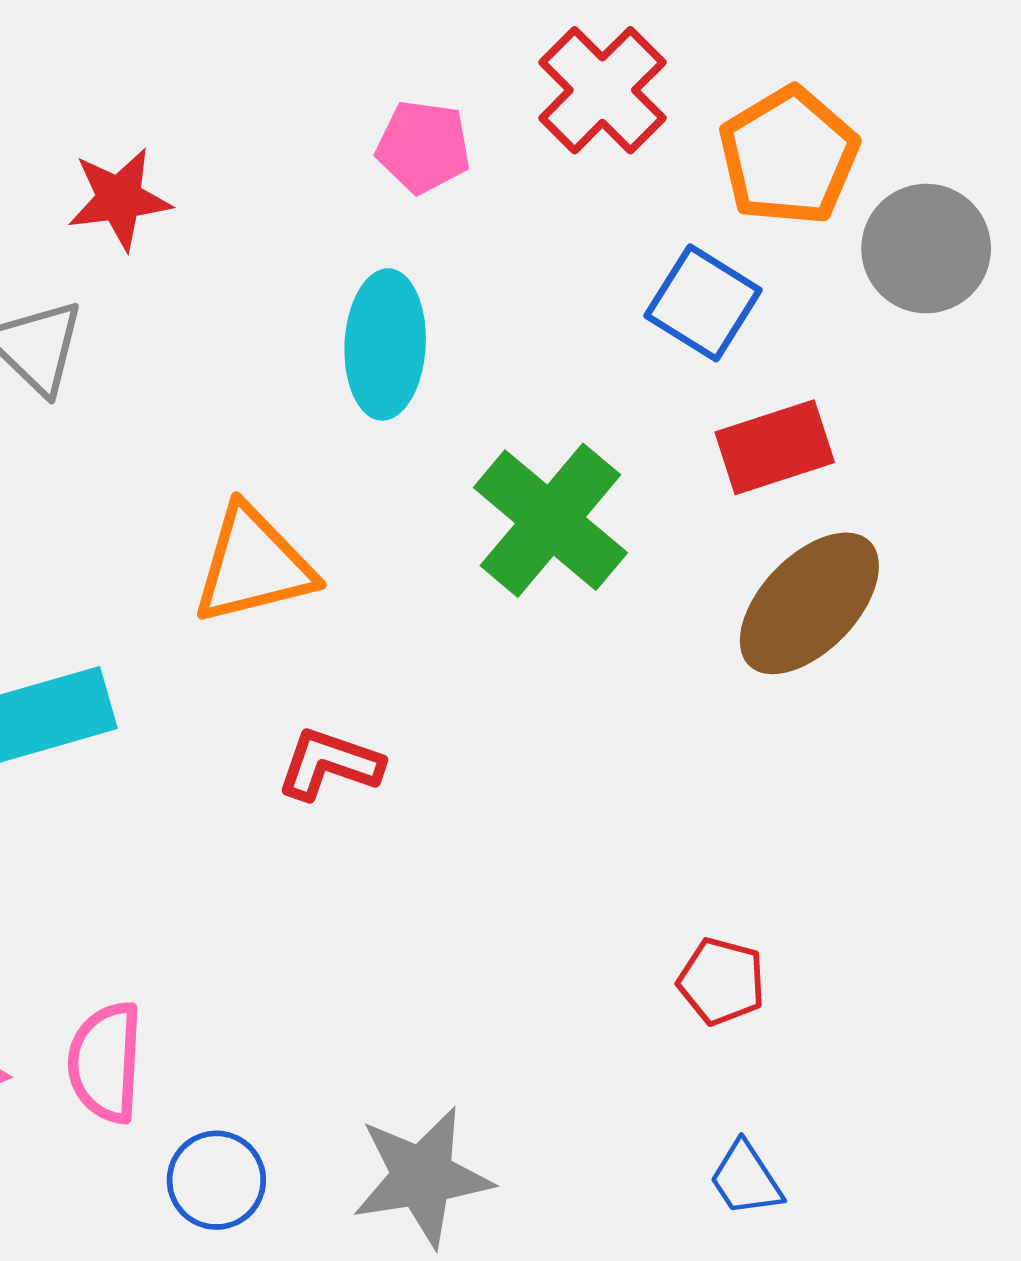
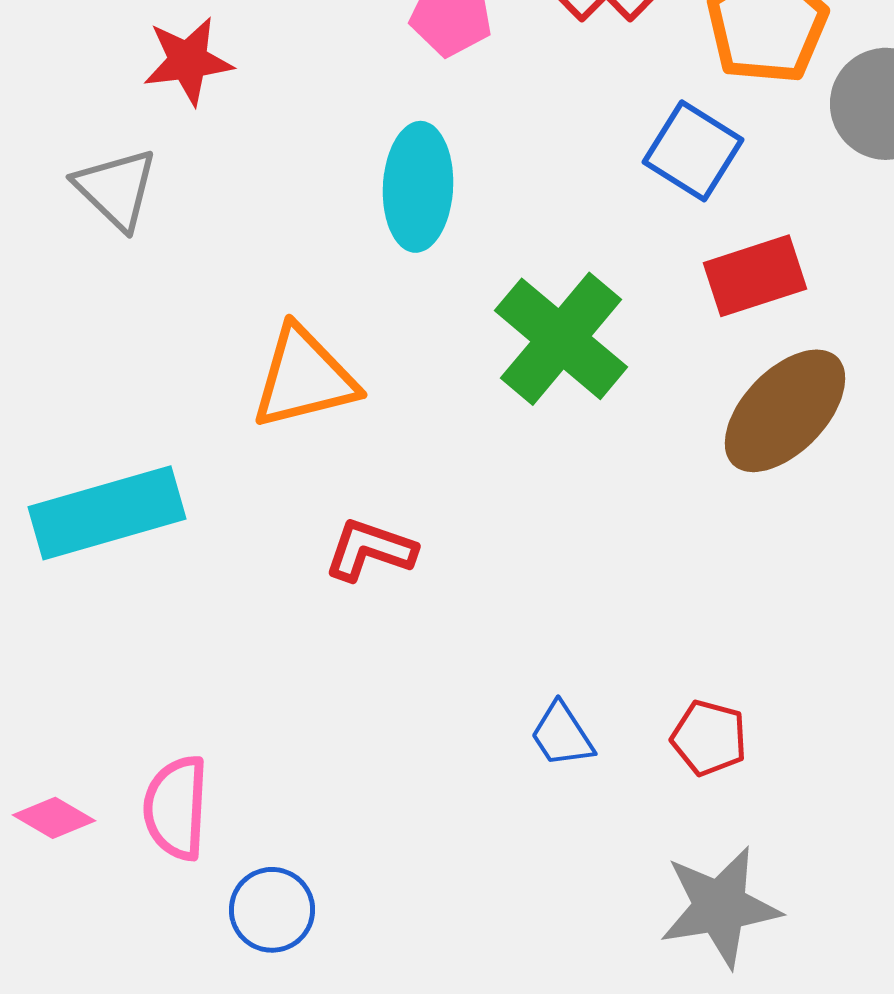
gray star: (422, 1177) -> (720, 907), moved
blue trapezoid: (746, 1179) -> (562, 735), moved

